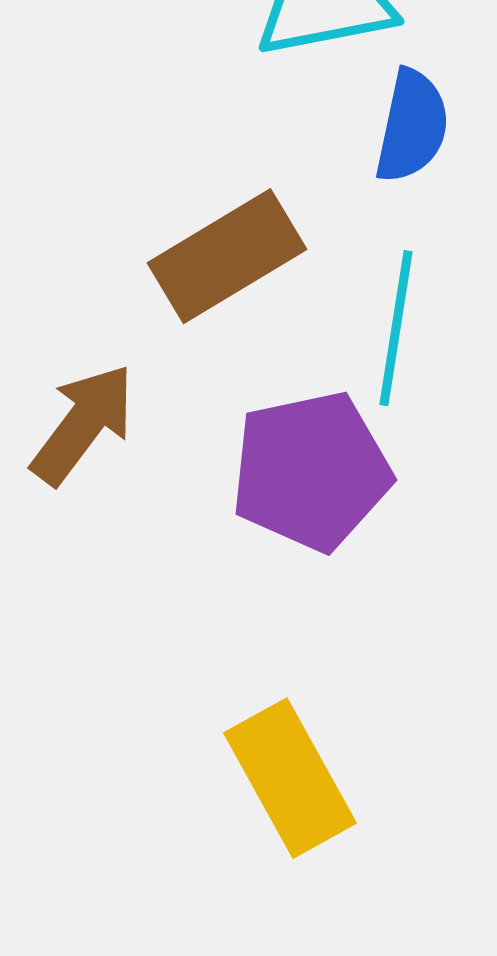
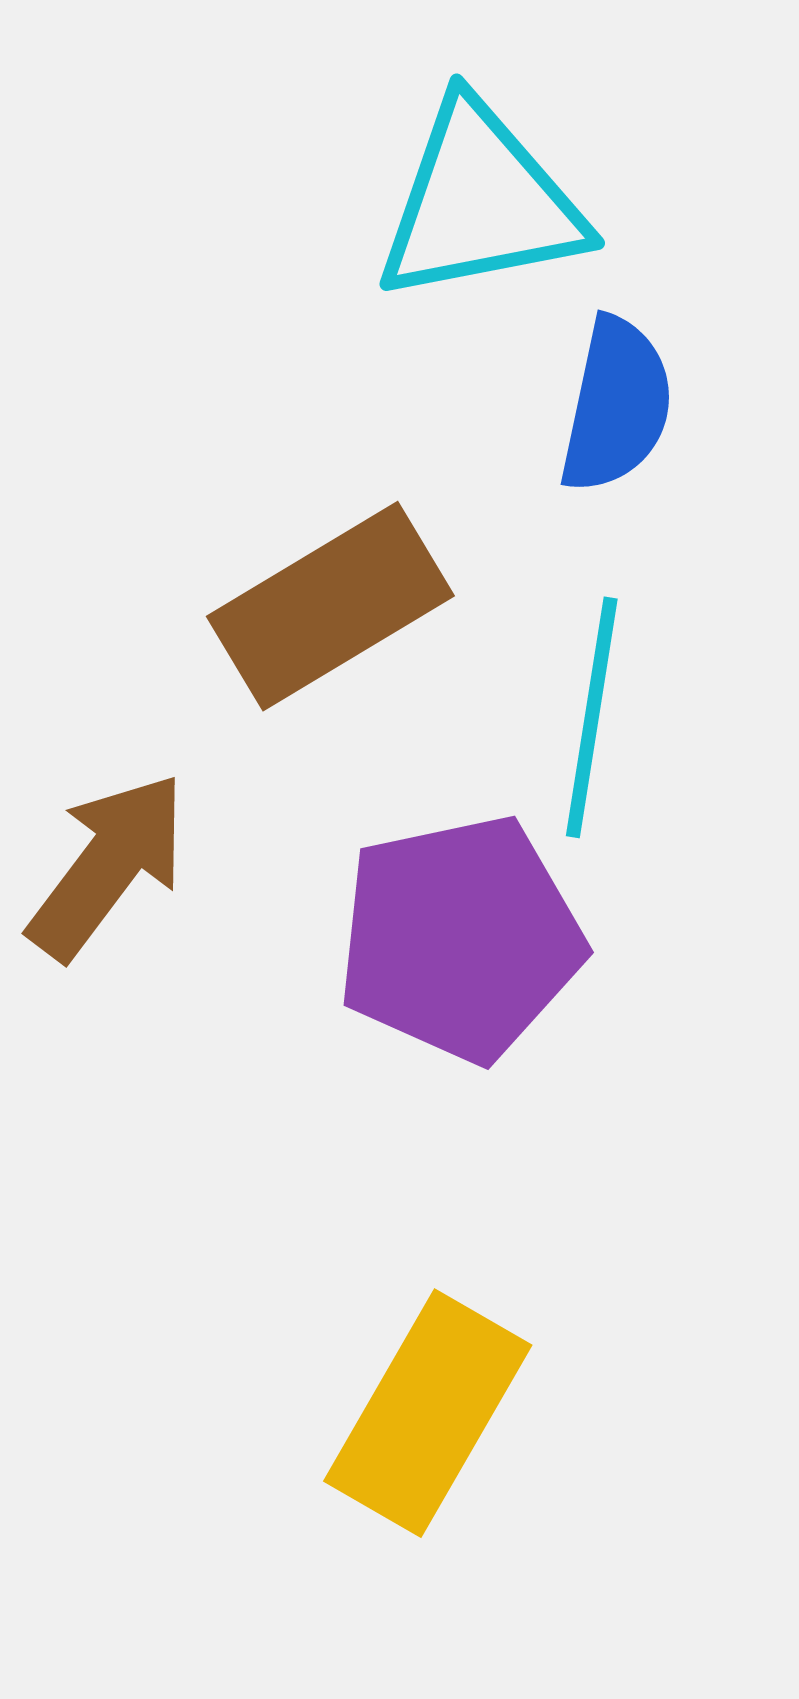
yellow rectangle: (290, 778) -> (428, 1413), turned 59

